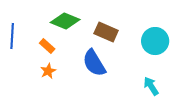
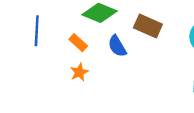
blue semicircle: (94, 63) -> (117, 46), moved, size x0.7

